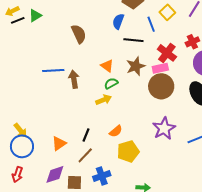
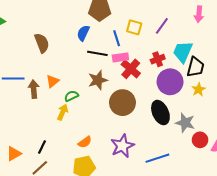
yellow square: (167, 12) -> (134, 27), turned -35
orange triangle: (107, 66) -> (53, 81), moved, turned 40
pink rectangle: (160, 68) -> (120, 57), moved
yellow arrow: (104, 100) -> (63, 112), turned -49
orange semicircle: (116, 131) -> (85, 142), moved

